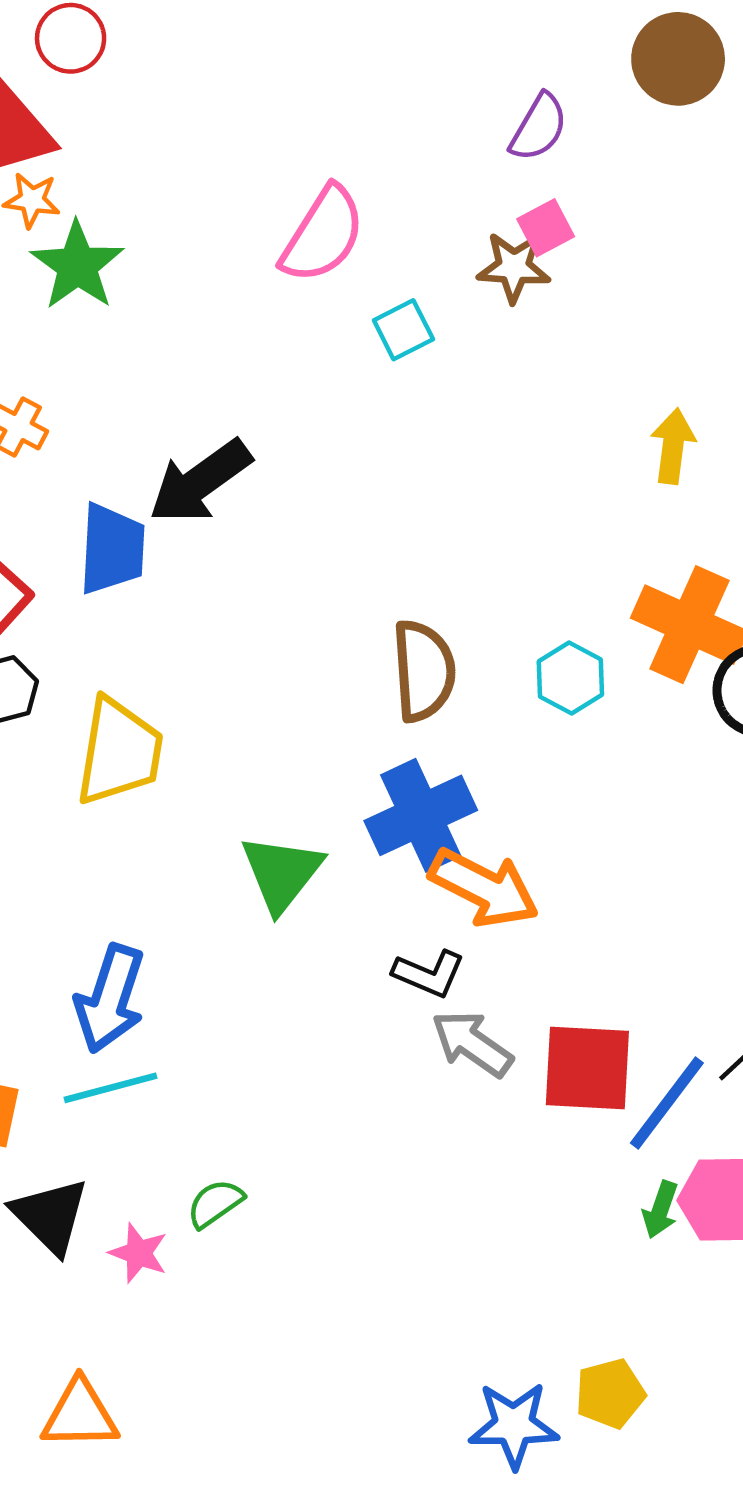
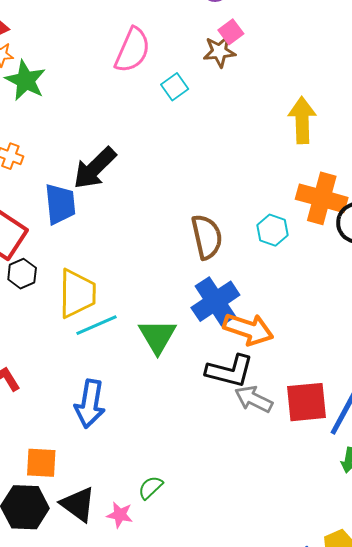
yellow arrow: (673, 446) -> (302, 120), size x1.4
black L-shape: (429, 974) -> (230, 371), size x1.5
cyan line: (111, 1088) -> (97, 325), moved

